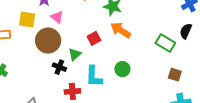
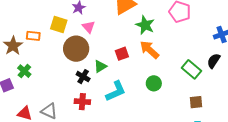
green circle: (122, 69) -> (154, 83), moved
brown square: (175, 75) -> (196, 102), turned -32
cyan L-shape: (94, 76) -> (116, 91), turned -125
red cross: (72, 91) -> (82, 102), moved

